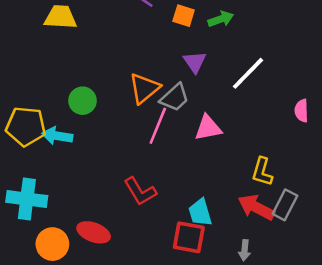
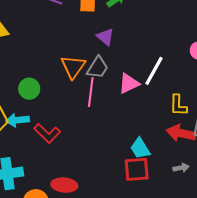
white line: (248, 73) -> (154, 71), moved
red L-shape: (140, 191) -> (47, 133), moved
gray arrow: (245, 250) -> (181, 168), turned -91

